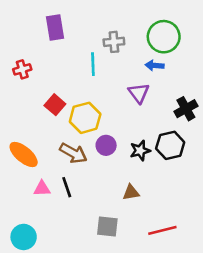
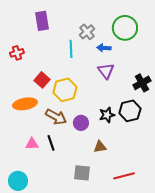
gray cross: (114, 42) -> (87, 32), turned -35
blue arrow: (155, 65) -> (104, 48), moved
purple circle: (106, 145) -> (81, 123), moved
orange ellipse: (24, 154) -> (25, 104), moved, turned -50

